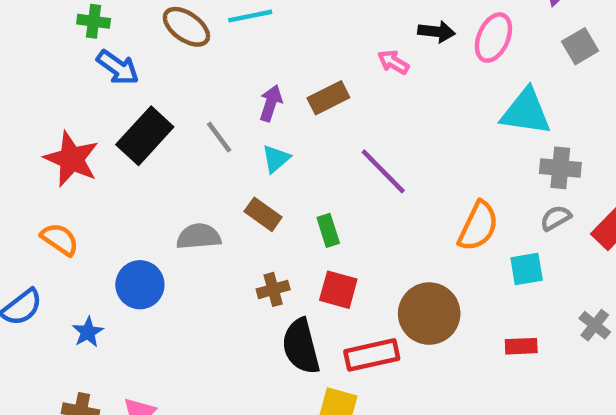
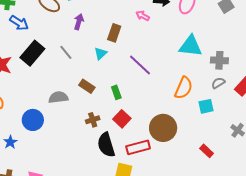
brown rectangle: (328, 98) -> (114, 33), turned -42
purple arrow: (271, 103) -> (79, 22), moved
cyan triangle: (526, 112) -> (191, 46), moved
cyan triangle: (276, 159) -> (100, 53), moved
red square: (338, 290) -> (122, 119), turned 30
red rectangle: (521, 346) -> (207, 151), moved, turned 48

